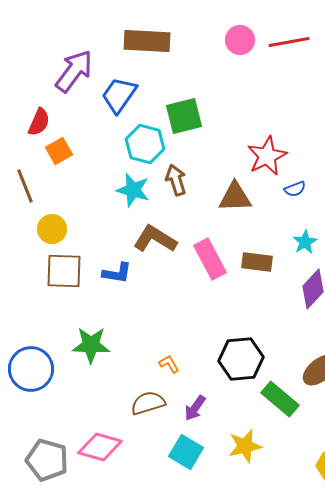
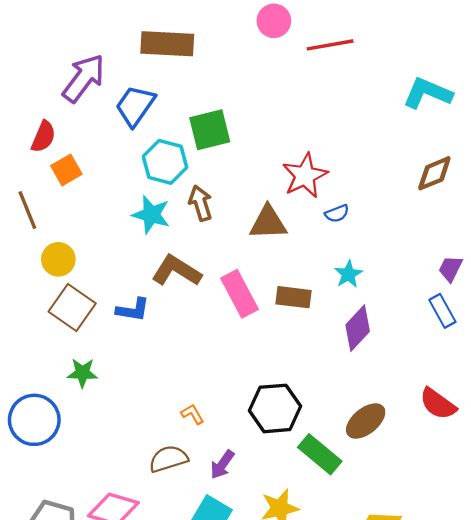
pink circle: (240, 40) -> (274, 21), moved
brown square: (64, 271) -> (72, 307), turned 33
green star: (91, 345) -> (82, 373), moved, size x0.7

